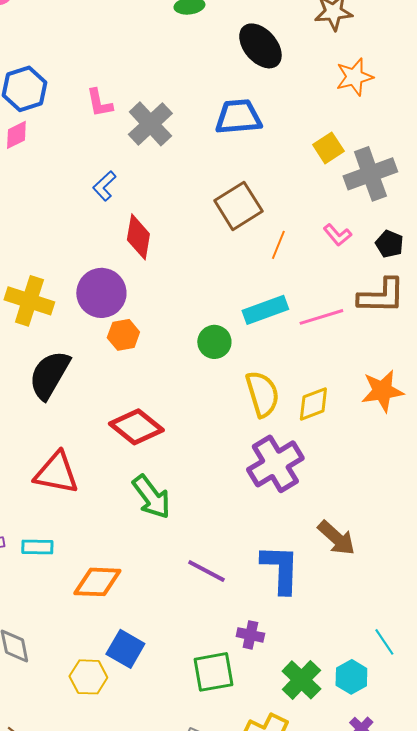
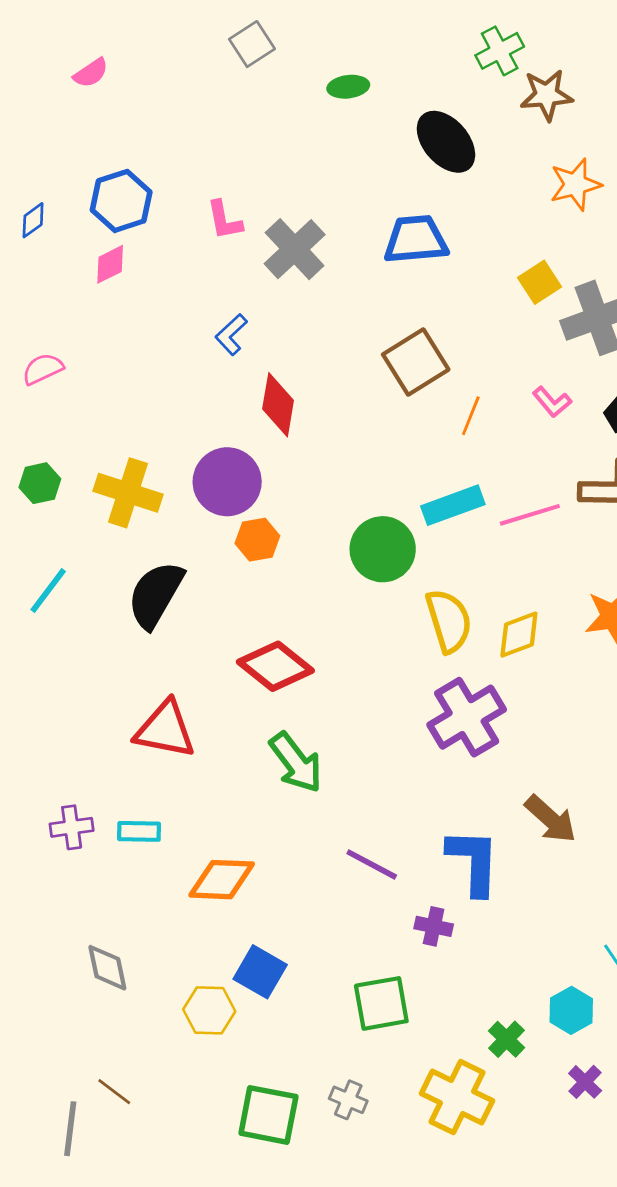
green circle: (214, 342) -> (383, 549), size x1.4
purple cross: (250, 635) -> (434, 926), moved
green cross: (301, 680) -> (507, 1039), moved, size x0.7

